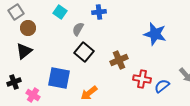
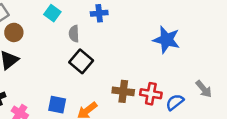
gray semicircle: (78, 29) -> (74, 34), turned -32
brown cross: (119, 60) -> (123, 91), moved, turned 30
blue square: (59, 78) -> (57, 105), moved, size x0.7

